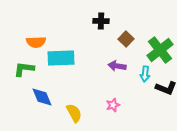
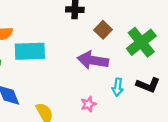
purple arrow: (117, 66) -> (93, 60), size x1.5
cyan arrow: (145, 74) -> (118, 87), moved

